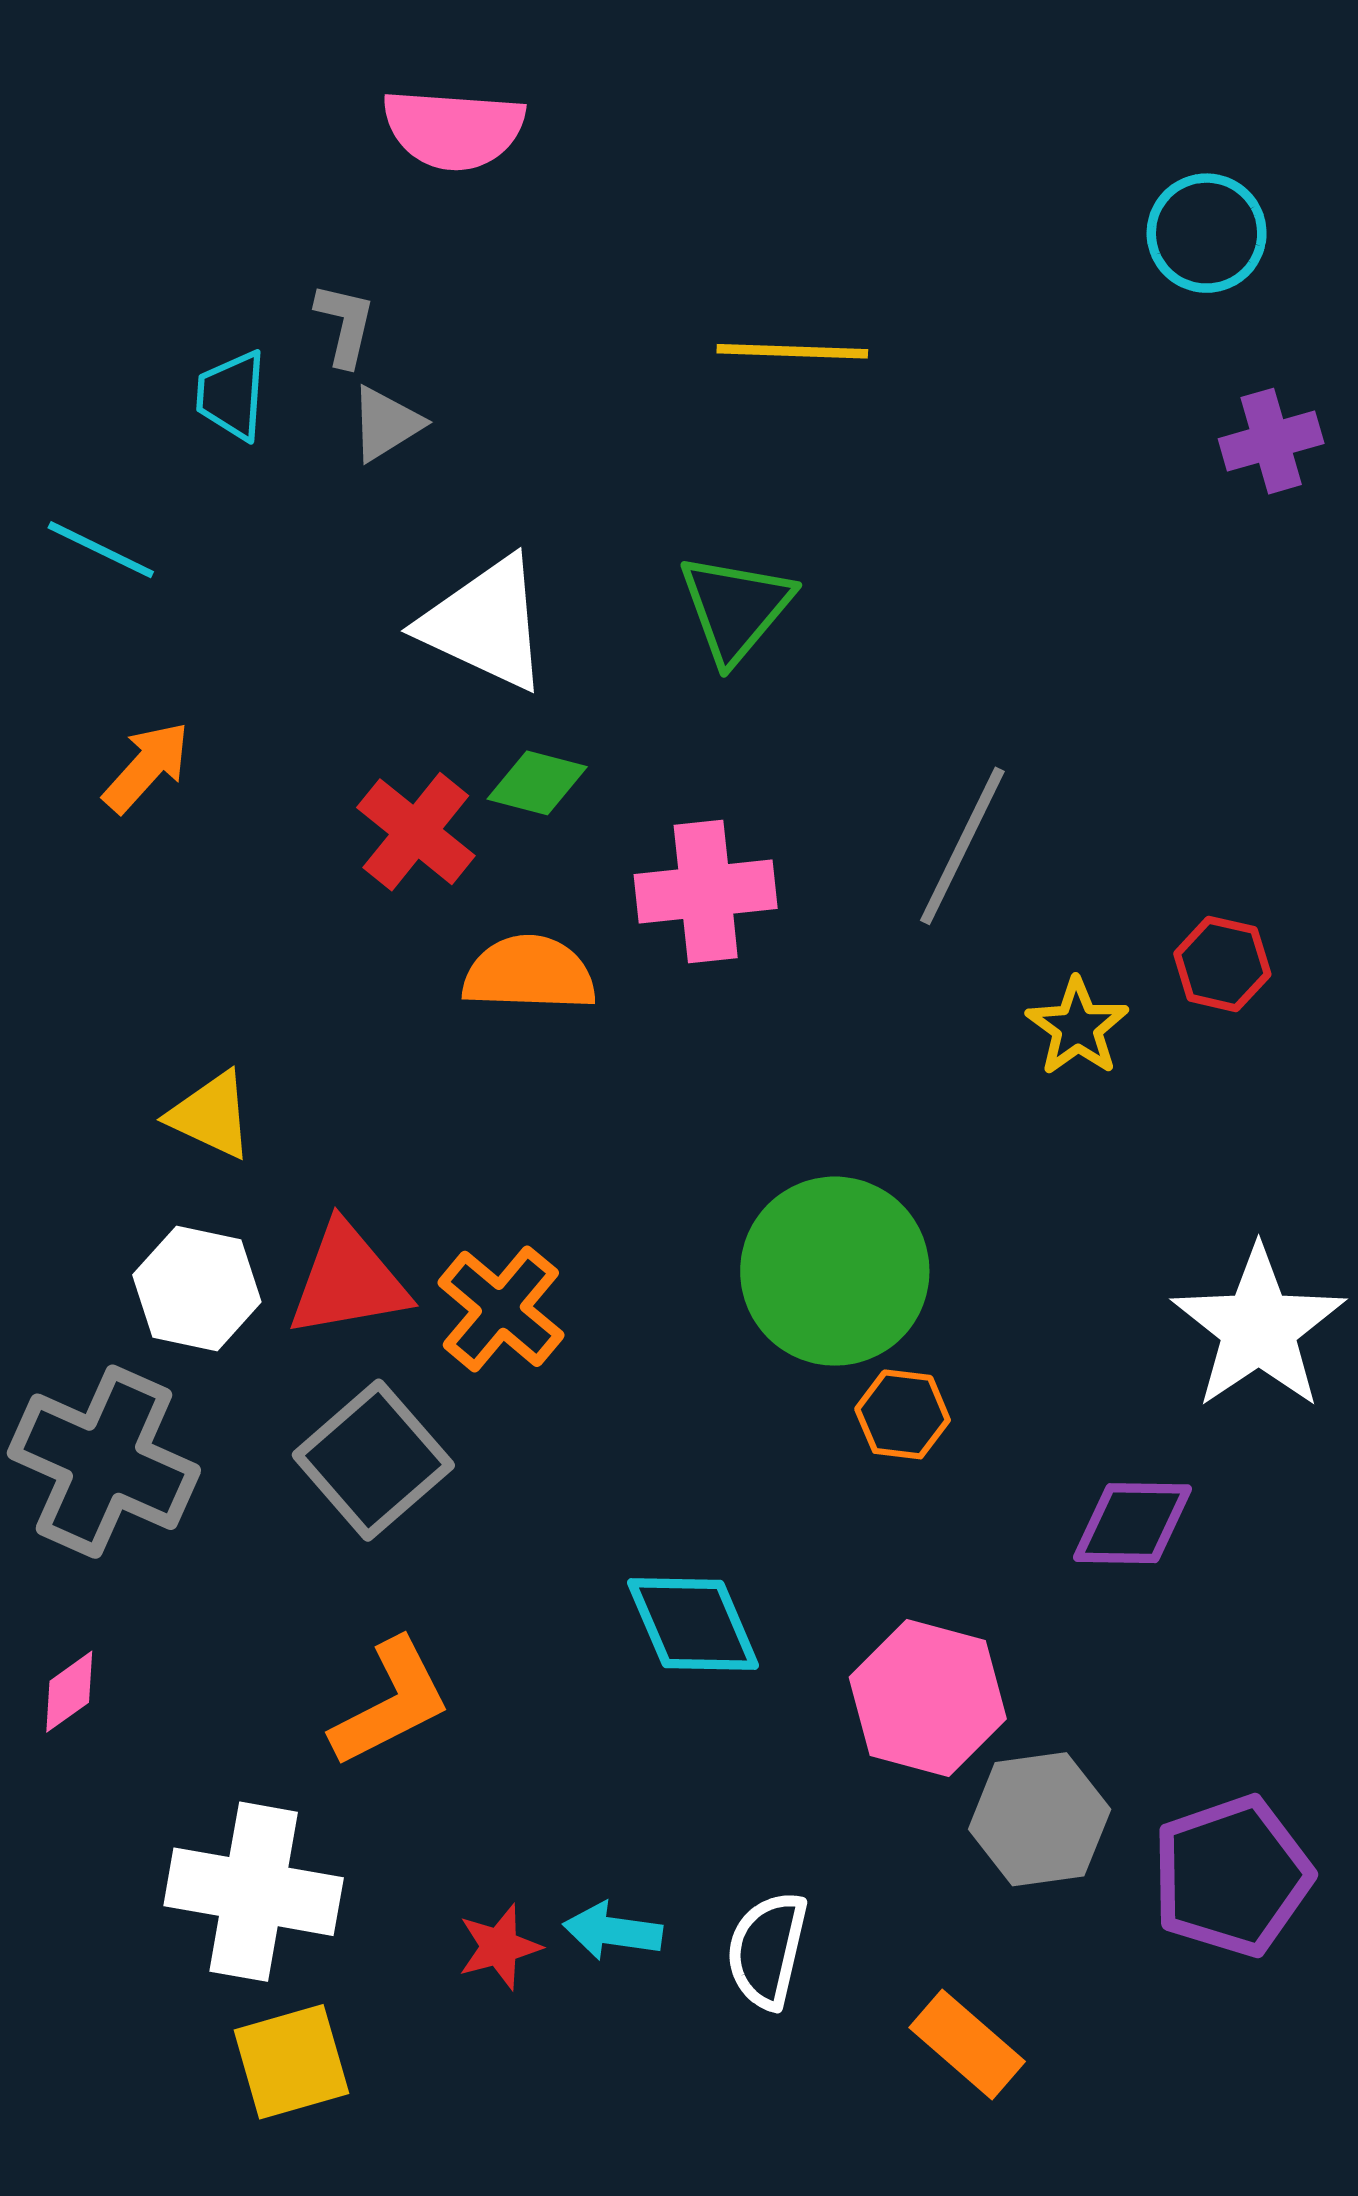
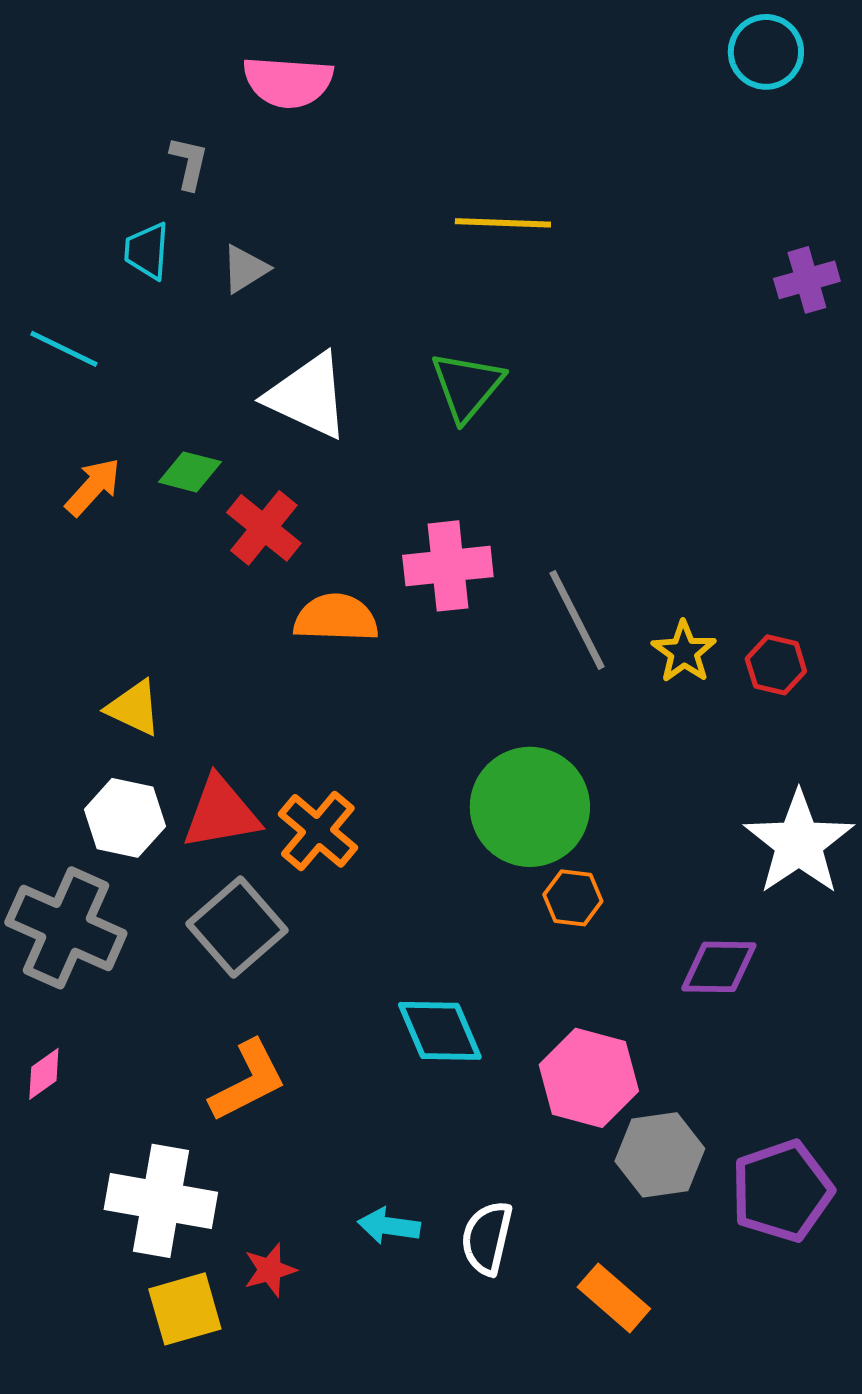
cyan circle: (1207, 233) -> (766, 52), moved
gray L-shape: (345, 324) -> (189, 163), moved
green diamond: (537, 783) -> (190, 472), moved
gray line: (962, 846) -> (577, 620), moved, turned -53
red hexagon: (1222, 964) -> (776, 665), moved
red star: (499, 1947) -> (270, 1270), moved

